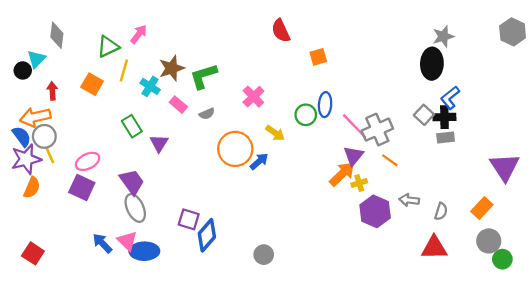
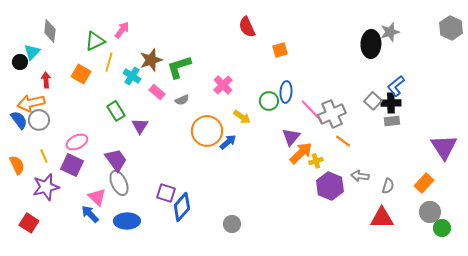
black ellipse: (432, 64) -> (371, 44), moved
yellow line: (50, 156) -> (44, 156), moved
purple triangle: (353, 156) -> (291, 137), moved
purple star: (26, 159) -> (46, 187), moved
orange semicircle: (32, 188) -> (17, 165), moved, turned -48
pink triangle: (127, 241) -> (97, 197), moved

